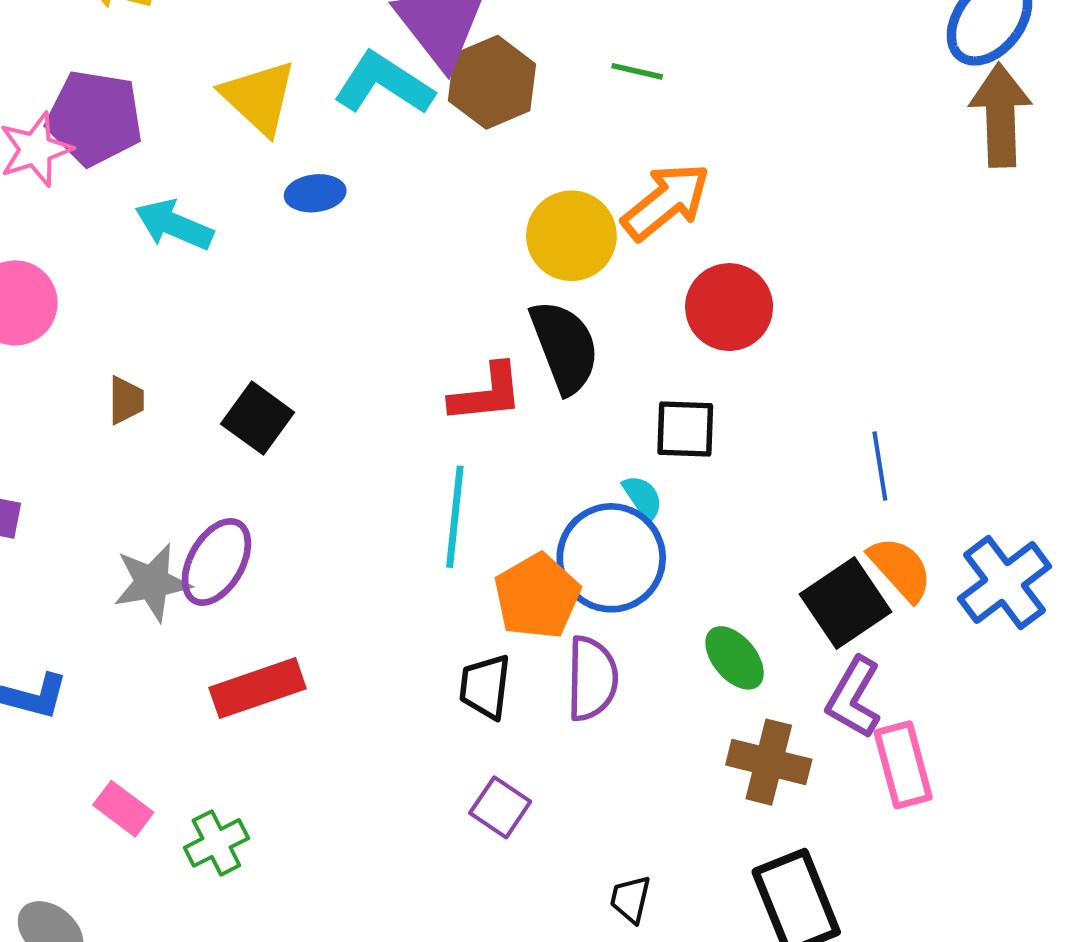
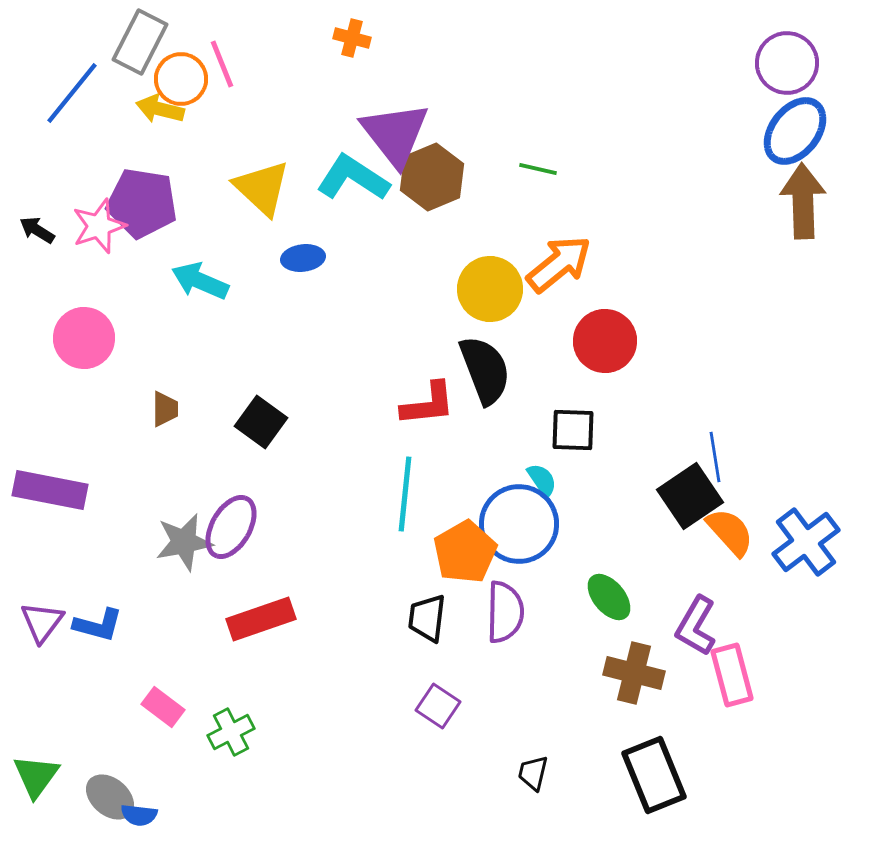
black square: (846, 603) -> (690, 496), moved

